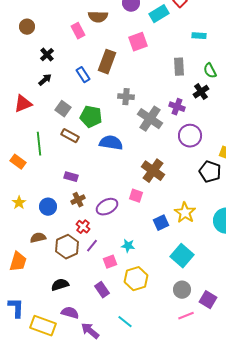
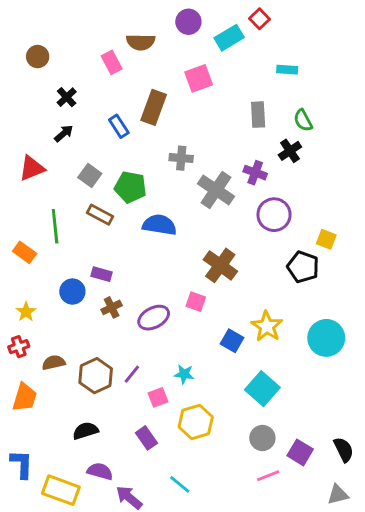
blue circle: (48, 207) -> (72, 292), moved
blue square: (161, 223) -> (232, 341), turned -35
red cross: (83, 227) -> (19, 347), moved, turned 32

